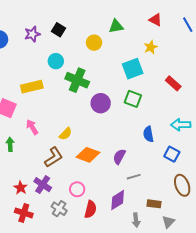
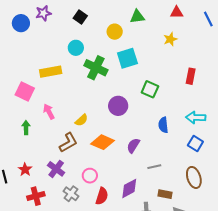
red triangle: (155, 20) -> (177, 12), turned -32
purple star: (32, 34) -> (43, 13), moved
cyan square: (133, 69) -> (127, 58), moved
red rectangle: (173, 83) -> (191, 76), turned 56
purple circle: (101, 103) -> (118, 106), moved
blue square: (172, 154) -> (195, 144), moved
gray line: (134, 177) -> (154, 167), moved
red star: (21, 188) -> (25, 170), moved
red cross: (24, 213) -> (36, 196), turned -36

